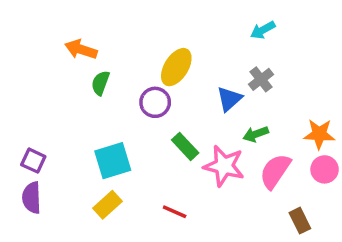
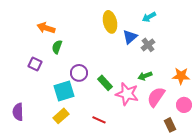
yellow ellipse: (176, 67) -> (110, 22), moved, turned -45
blue triangle: (229, 99) -> (130, 37), moved
purple circle: (155, 102) -> (79, 73), moved
purple square: (33, 161) -> (35, 64), moved
pink circle: (325, 169) -> (184, 105), moved

